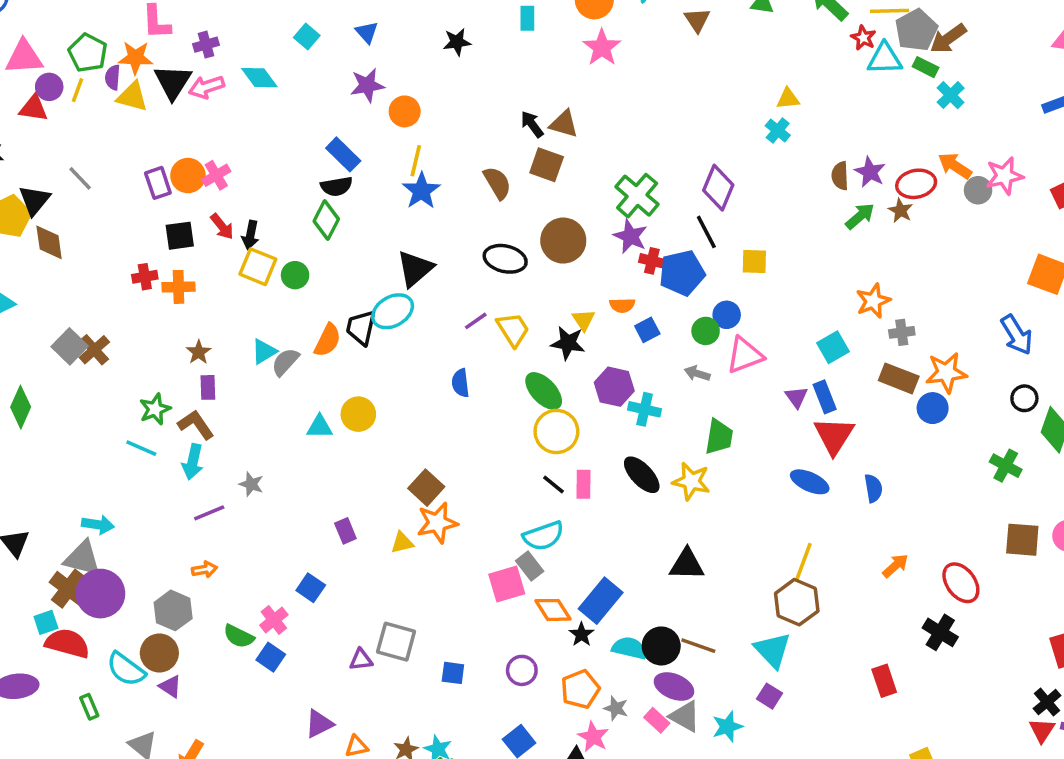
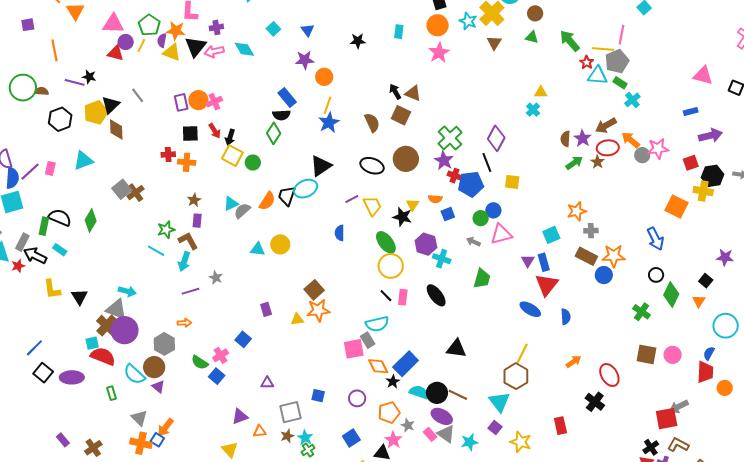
brown arrow: (948, 39) -> (606, 126), moved
yellow star: (691, 481) -> (521, 442), moved
gray square: (396, 642) -> (291, 412), moved, turned -35

